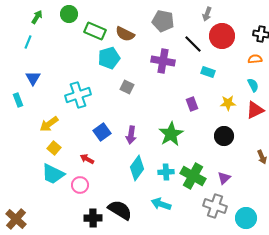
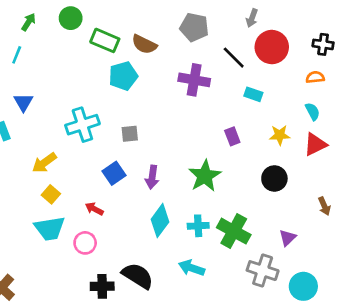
gray square: (127, 87) -> (130, 134), moved, turned -32
cyan trapezoid: (53, 174) -> (50, 228), turned -35
purple triangle: (224, 178) -> (288, 238), moved

